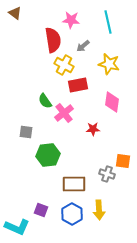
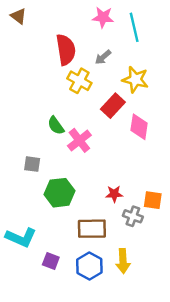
pink star: (71, 20) -> (103, 17), moved
red rectangle: (78, 85) -> (113, 106), moved, turned -36
red star: (93, 129) -> (114, 194), moved
cyan L-shape: (17, 227) -> (21, 237), moved

